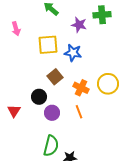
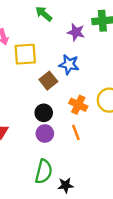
yellow square: (48, 45) -> (25, 54), moved
brown square: (55, 77) -> (48, 81), moved
black circle: (39, 97) -> (44, 113), moved

